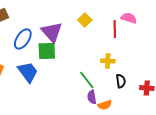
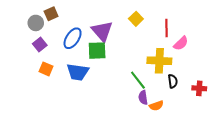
pink semicircle: (129, 18) -> (181, 43), moved, turned 119
yellow cross: (108, 61) -> (159, 61), size x1.6
blue trapezoid: (28, 72) -> (78, 72), turned 135

